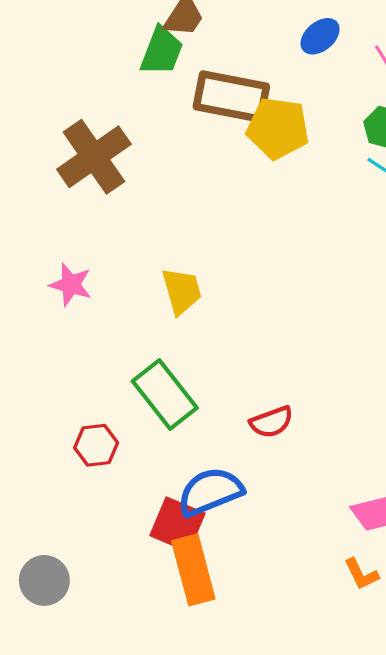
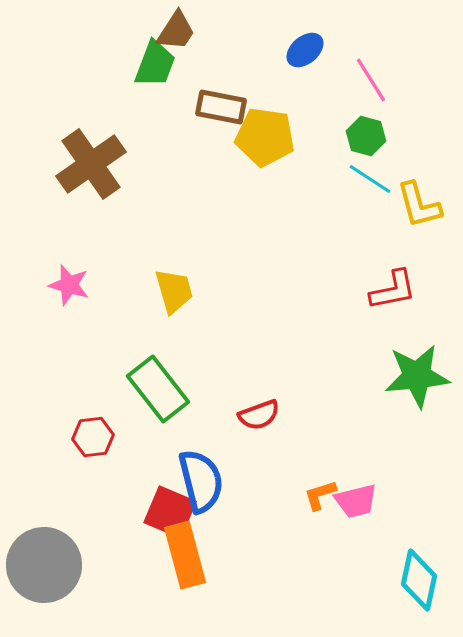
brown rectangle: (231, 97) -> (221, 107), size x0.7
blue semicircle: (210, 492) -> (201, 481), turned 98
orange L-shape: (361, 574) -> (320, 495), moved, turned 99
gray circle: (44, 580) -> (44, 565), size x1.6

